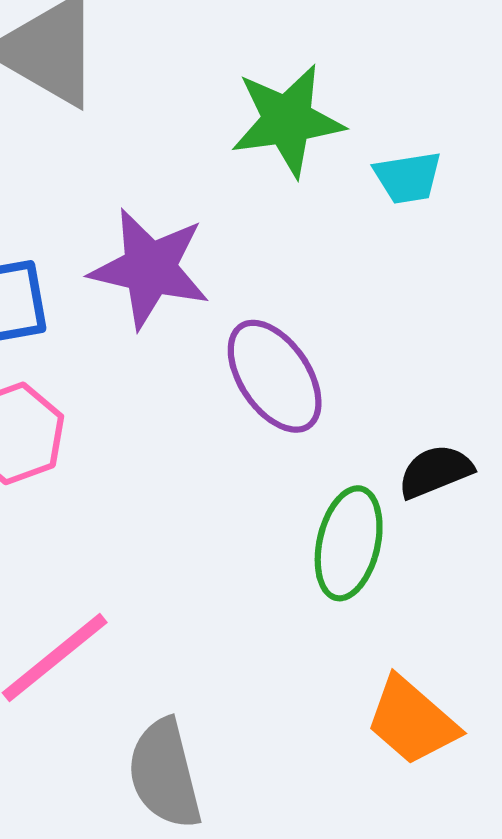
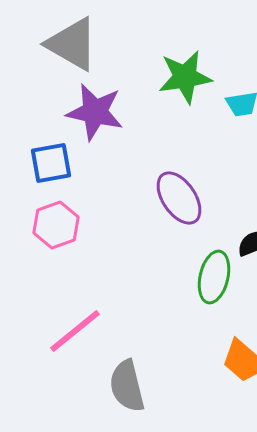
purple star: (150, 268) -> (95, 112), moved

